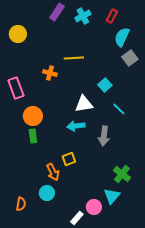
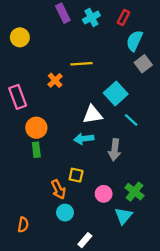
purple rectangle: (57, 12) -> (63, 13), turned -60
orange cross: (50, 73) -> (55, 80), turned 32
cyan square: (105, 85) -> (116, 94), size x1.5
yellow square: (69, 159) -> (76, 175), turned 32
cyan circle: (47, 193) -> (65, 213), moved
pink circle: (94, 207) -> (104, 194), moved

